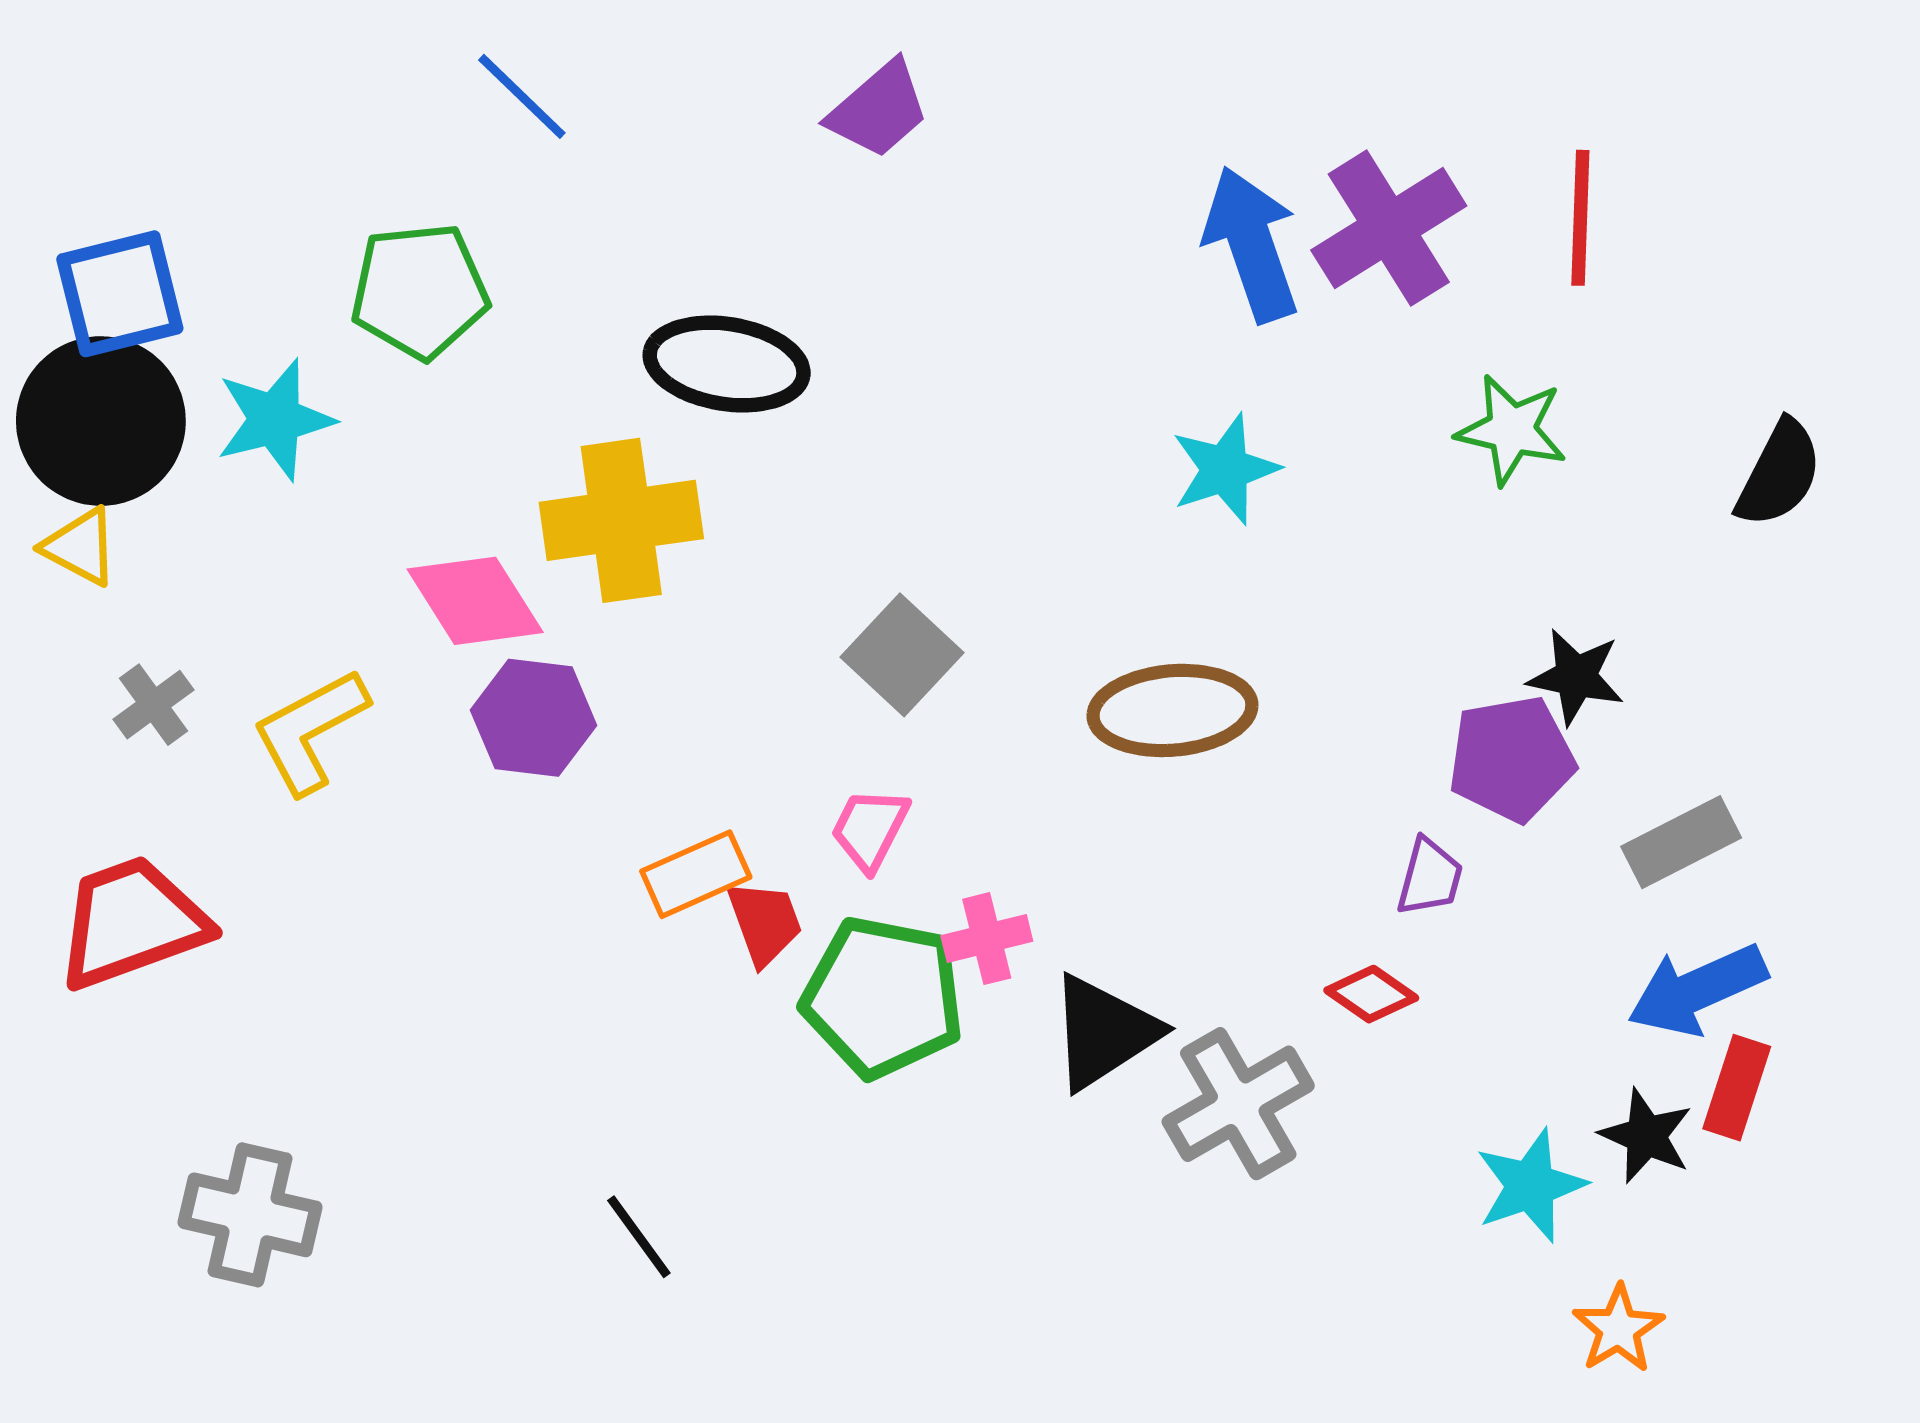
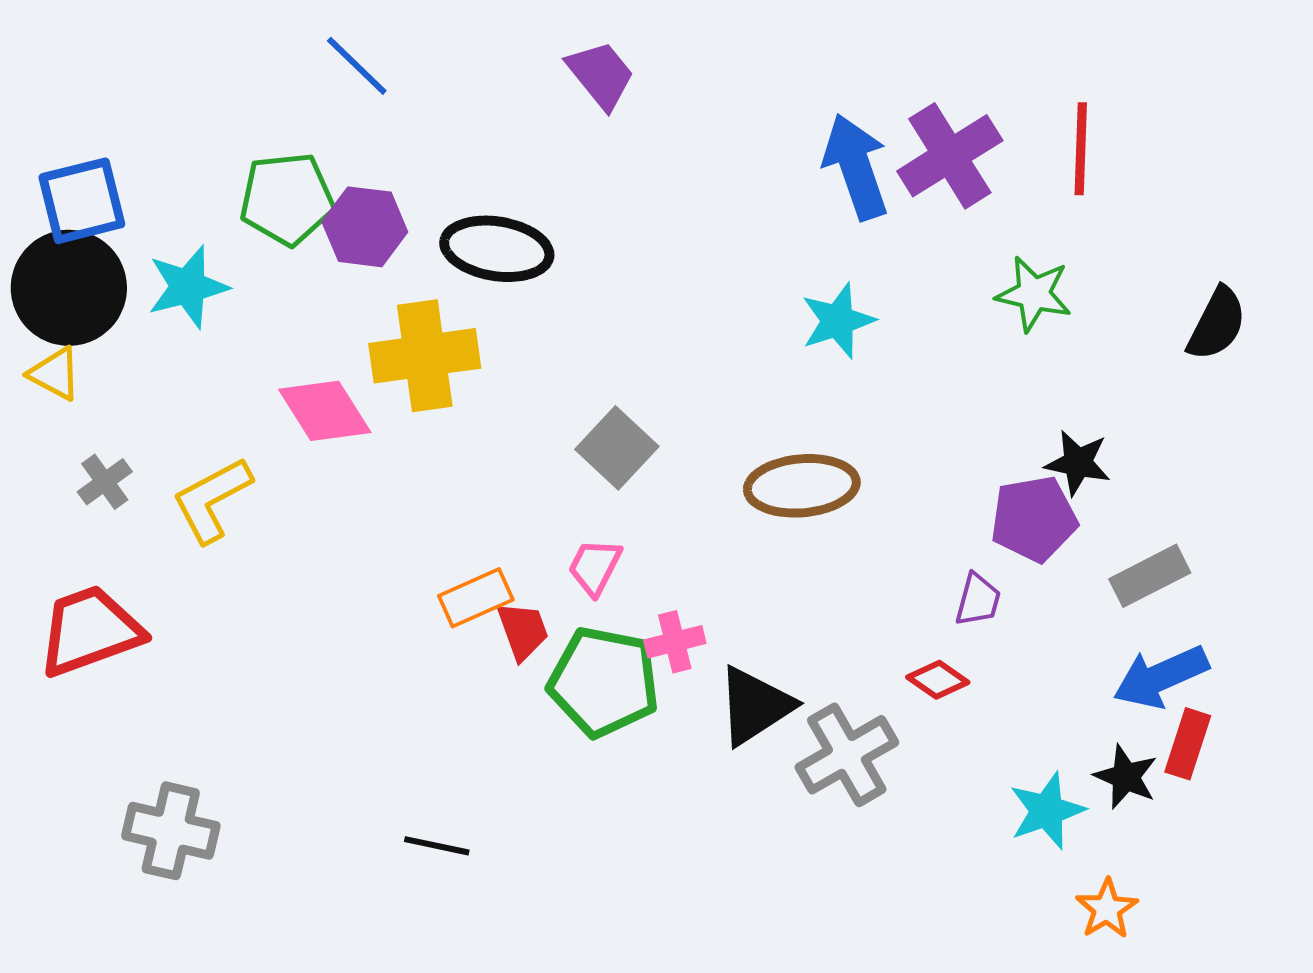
purple trapezoid: (879, 110) -> (601, 75), turned -88
purple hexagon: (534, 718) -> (365, 227), moved
black line: (639, 1237) -> (437, 846), turned -42

